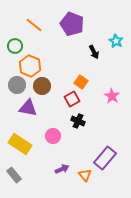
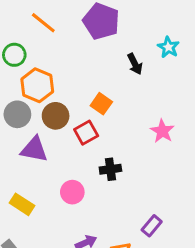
orange square: (81, 82) -> (101, 104), moved
red square: (72, 99) -> (86, 133), moved
black cross: (78, 121) -> (110, 169), turned -32
yellow rectangle: (20, 144) -> (22, 204), size x0.7
purple rectangle: (105, 158) -> (152, 226), size x0.6

